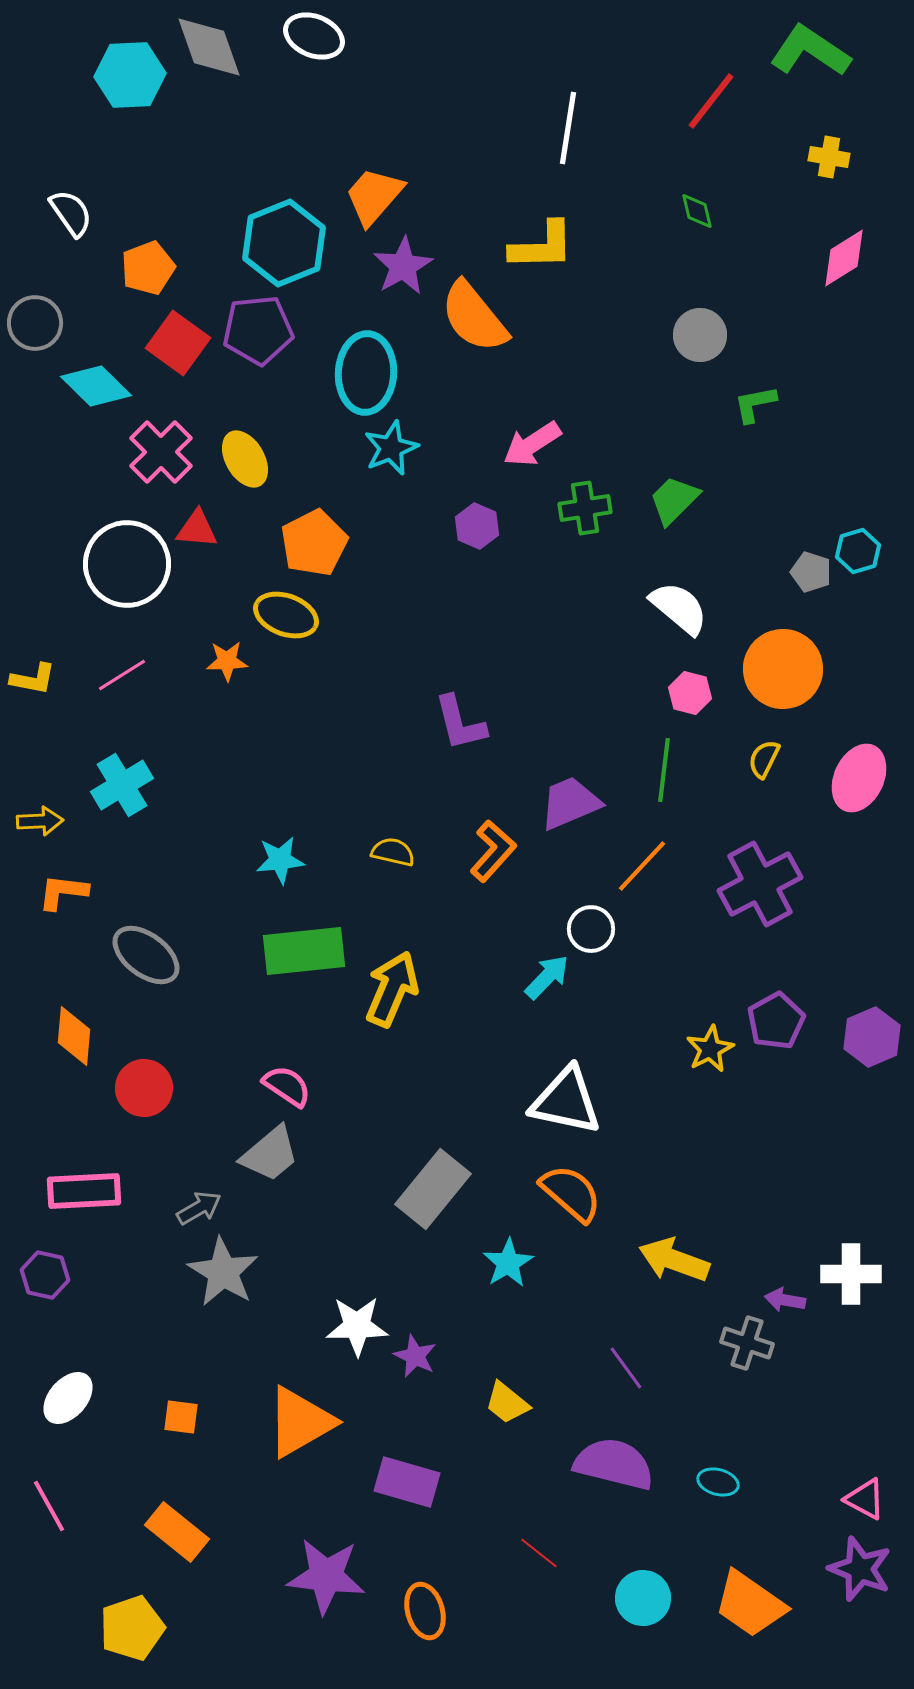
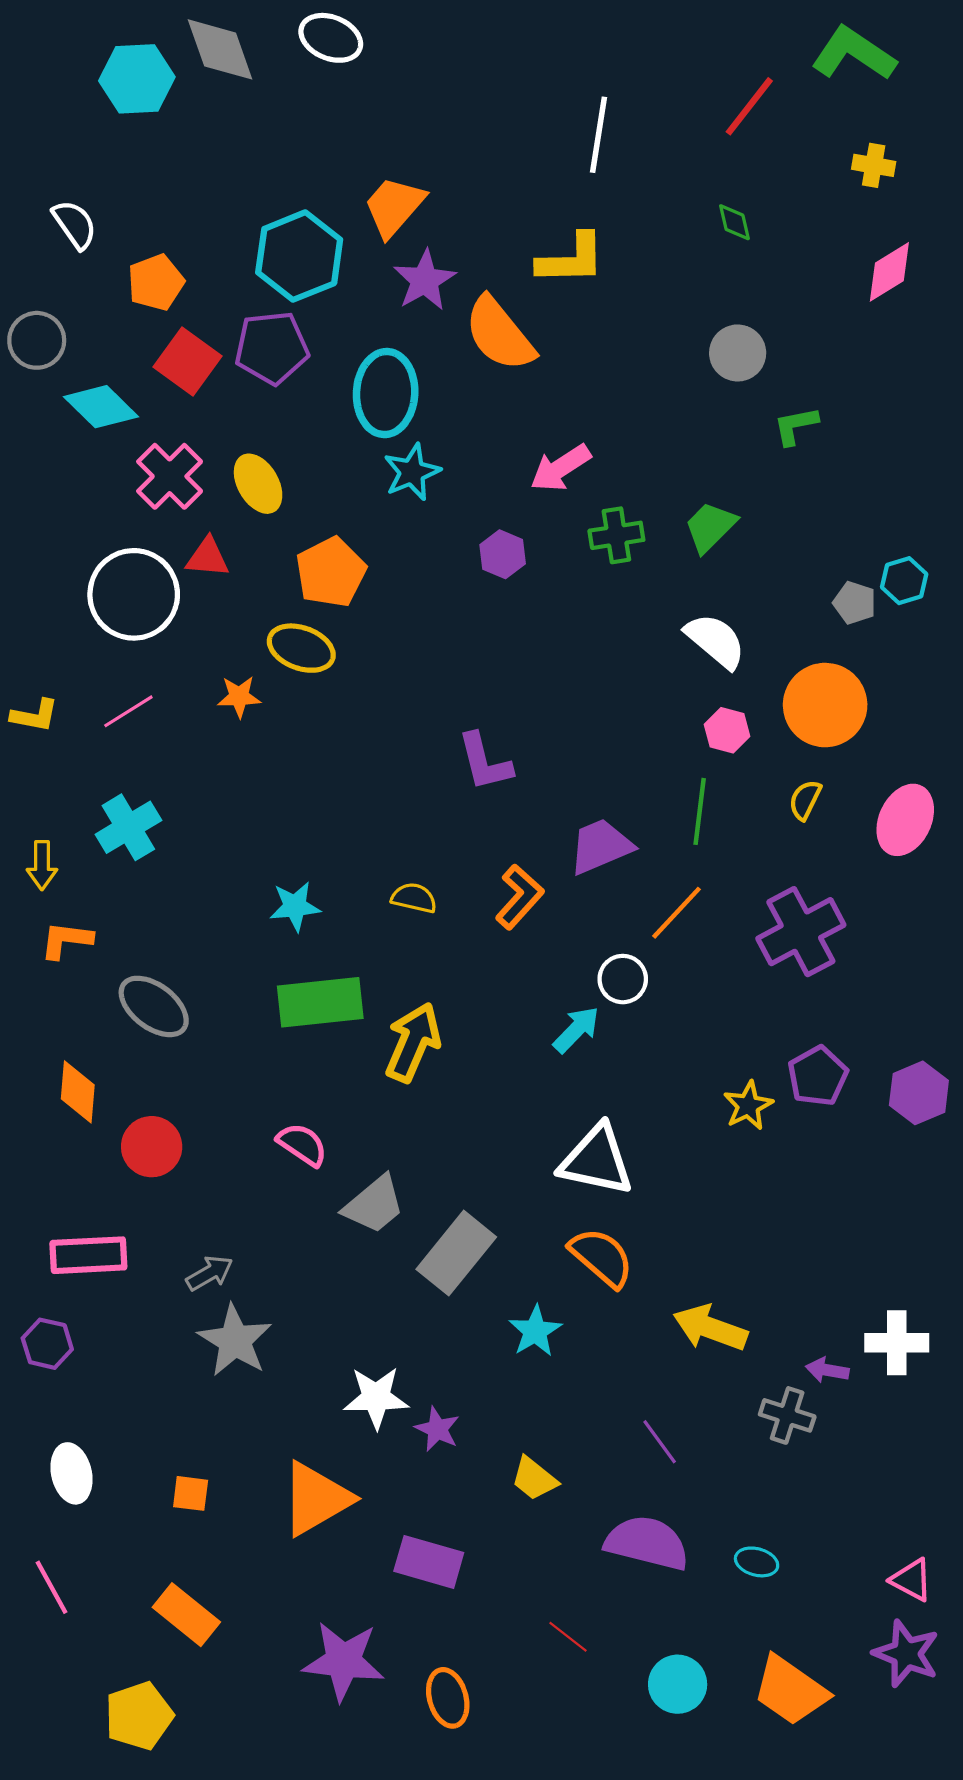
yellow arrow: (40, 821) -> (42, 865), turned 93
gray trapezoid: (270, 1154) -> (374, 1205), moved
white ellipse: (68, 1398) -> (71, 1473), turned -54

